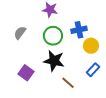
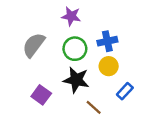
gray semicircle: (20, 33) -> (34, 45), size x1.5
yellow circle: (91, 46) -> (109, 66), moved

